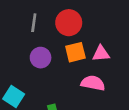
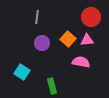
red circle: (69, 23) -> (91, 17), moved
orange square: (75, 52) -> (68, 39), turned -35

